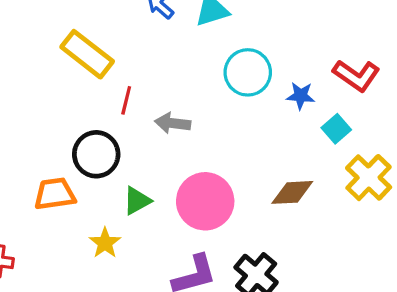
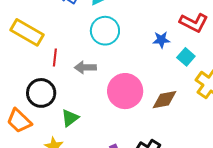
cyan circle: (248, 72) -> (105, 31), moved
orange trapezoid: (55, 194) -> (19, 121), turned -120
pink circle: (205, 201) -> (125, 91), moved

